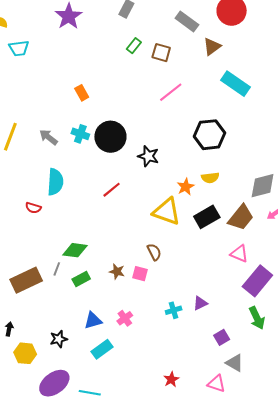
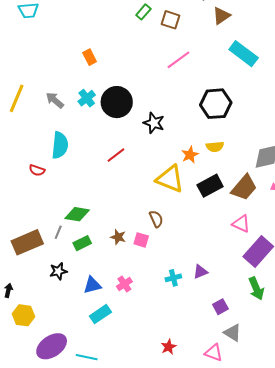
cyan cross: (80, 134) -> (87, 98), turned 30
black star: (59, 339) -> (58, 271), moved

